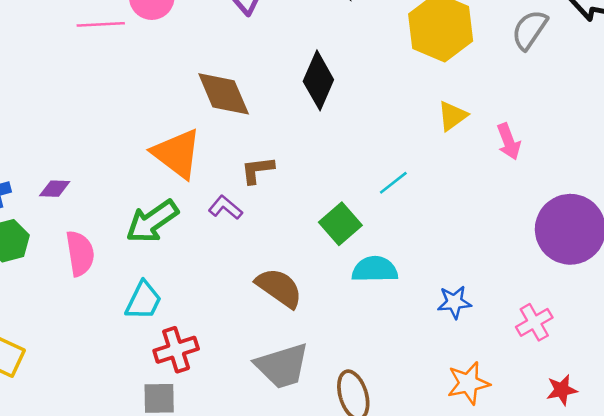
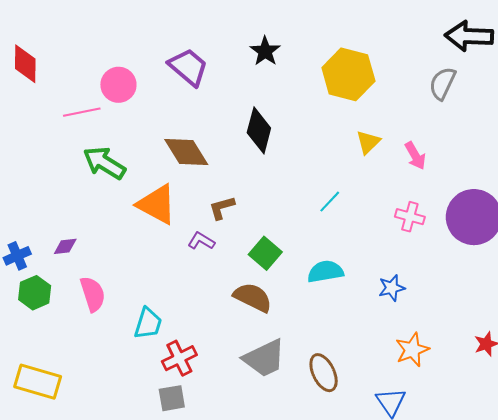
gray semicircle: (529, 30) -> (442, 83), moved
green arrow: (152, 221) -> (104, 163), moved, turned 75
green square: (340, 224) -> (265, 253), moved
pink cross: (534, 322) -> (410, 217), moved, turned -36

